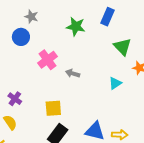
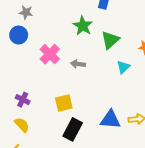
green star: (76, 27) -> (83, 26), moved, turned 30
green triangle: (123, 47) -> (110, 40), moved, turned 42

